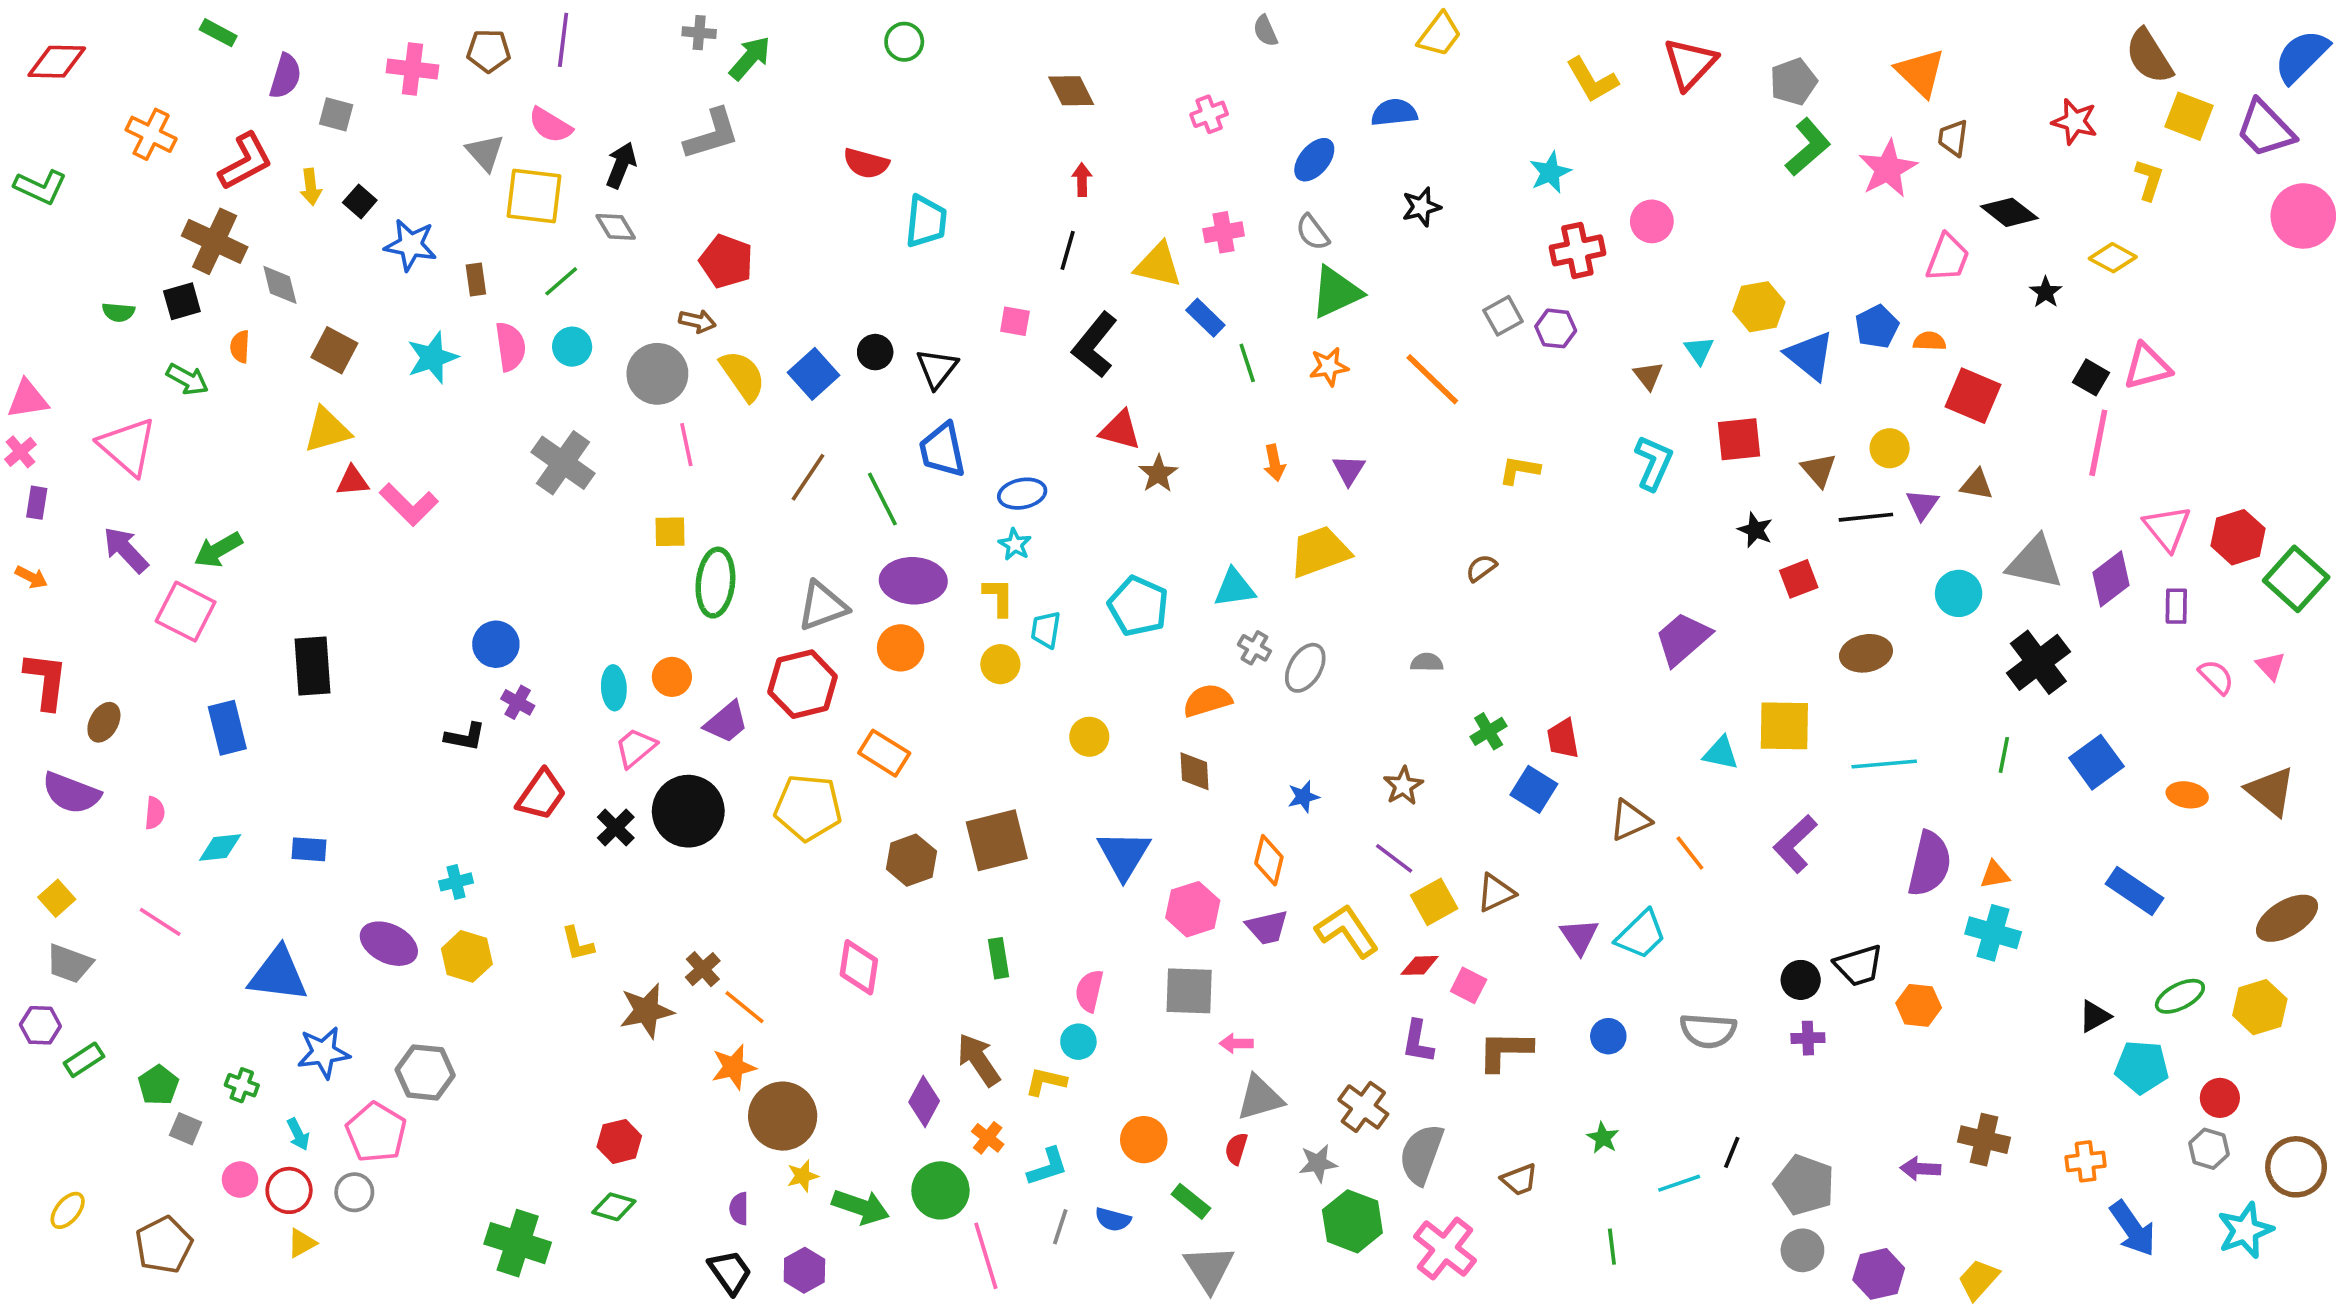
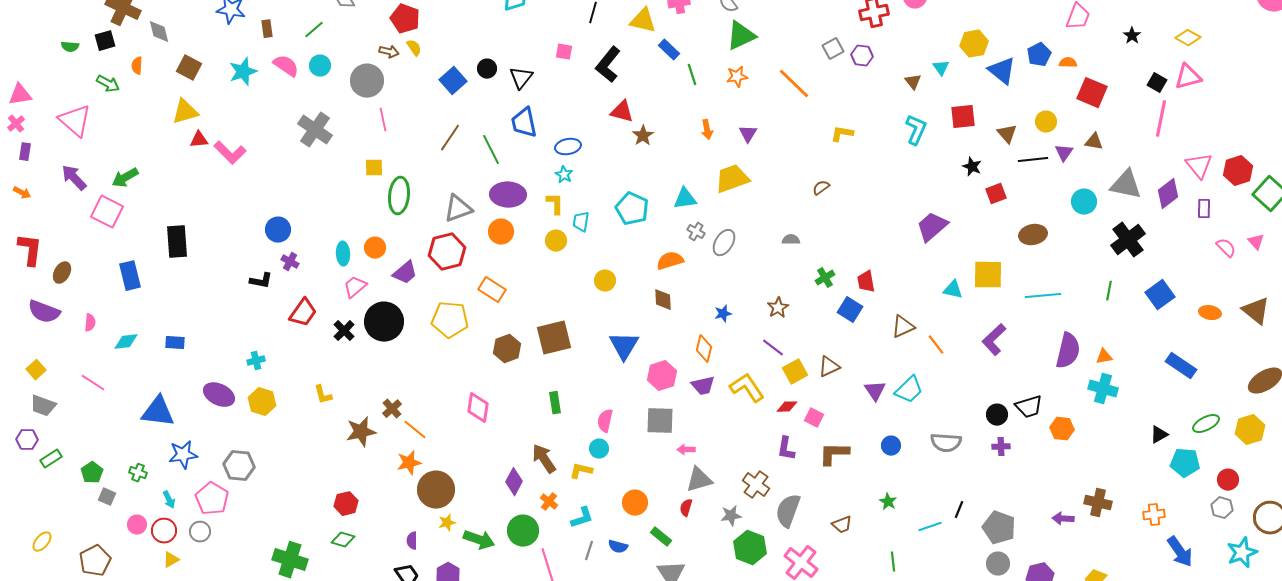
yellow diamond: (2113, 258) -> (1188, 38), moved
pink semicircle: (510, 347) -> (286, 66), turned -48
yellow semicircle: (743, 376) -> (414, 48), moved, size x0.6

